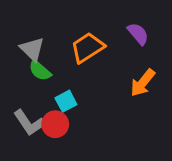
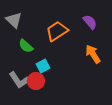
gray triangle: (32, 49) -> (14, 20), moved
orange arrow: (143, 83) -> (93, 54), turned 108

